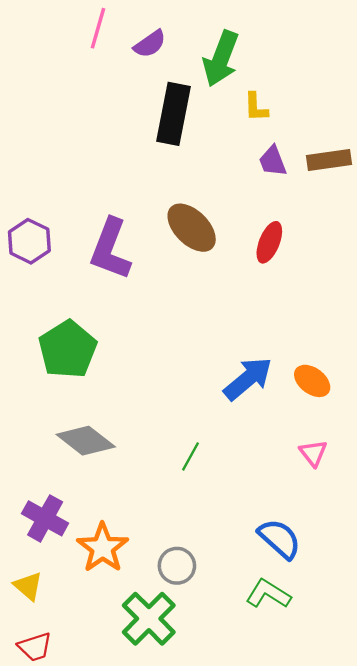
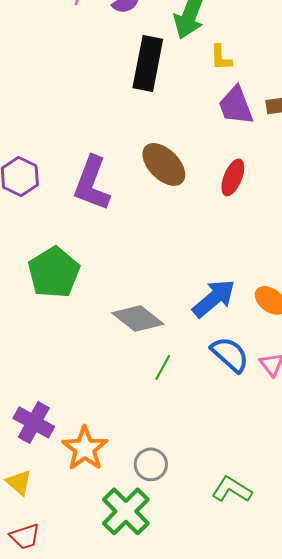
purple trapezoid: (273, 161) -> (236, 105), size x1.4
gray diamond: (86, 441) -> (138, 318), moved
blue semicircle: (279, 539) -> (230, 354), moved

